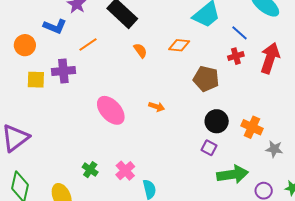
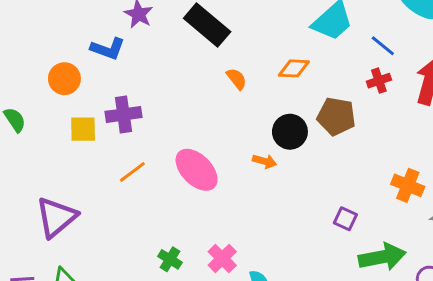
orange line: (88, 45) -> (132, 172), moved
black circle: (217, 121) -> (290, 132), moved

